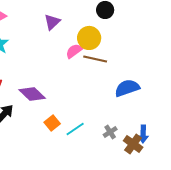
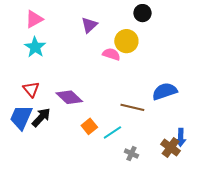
pink semicircle: (74, 51) -> (111, 54), turned 54
brown line: (95, 59) -> (132, 107), moved
gray cross: (110, 132) -> (131, 154), moved, turned -32

